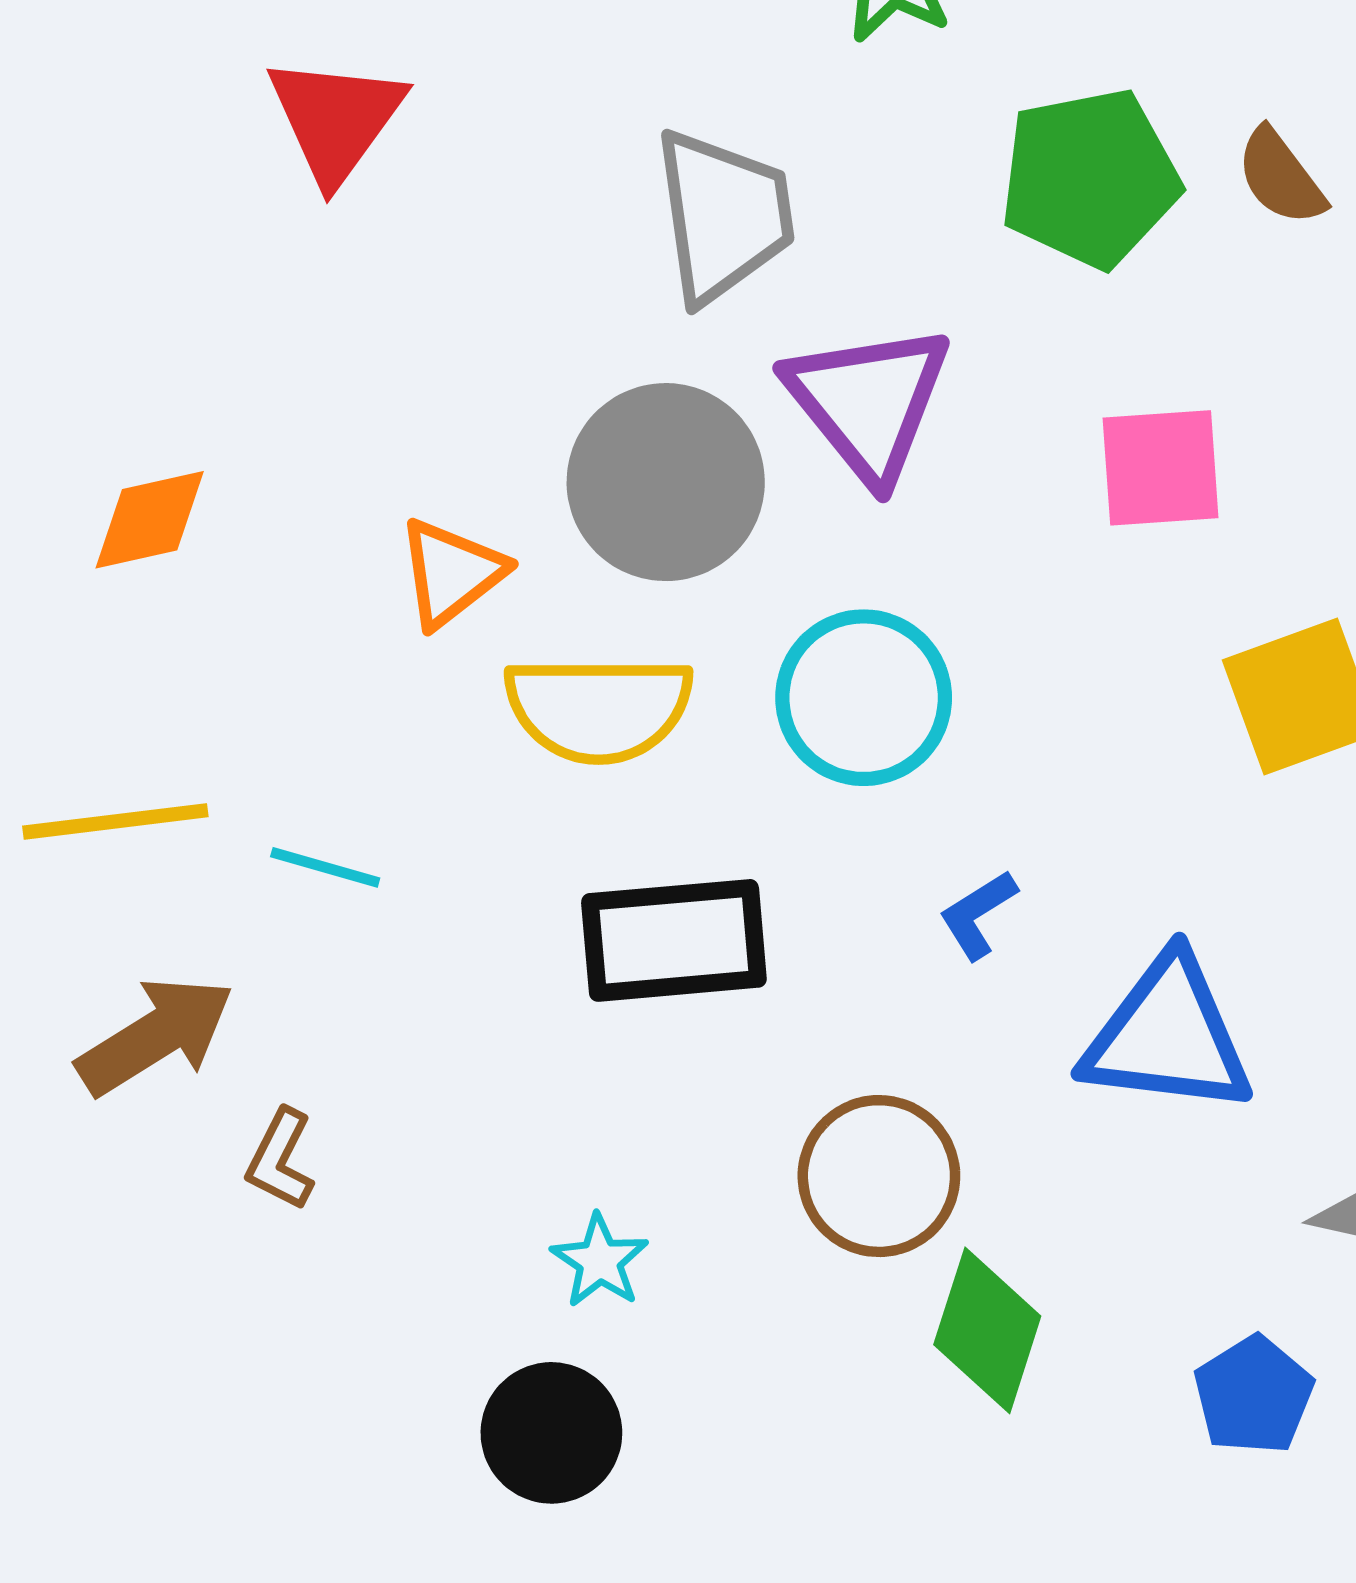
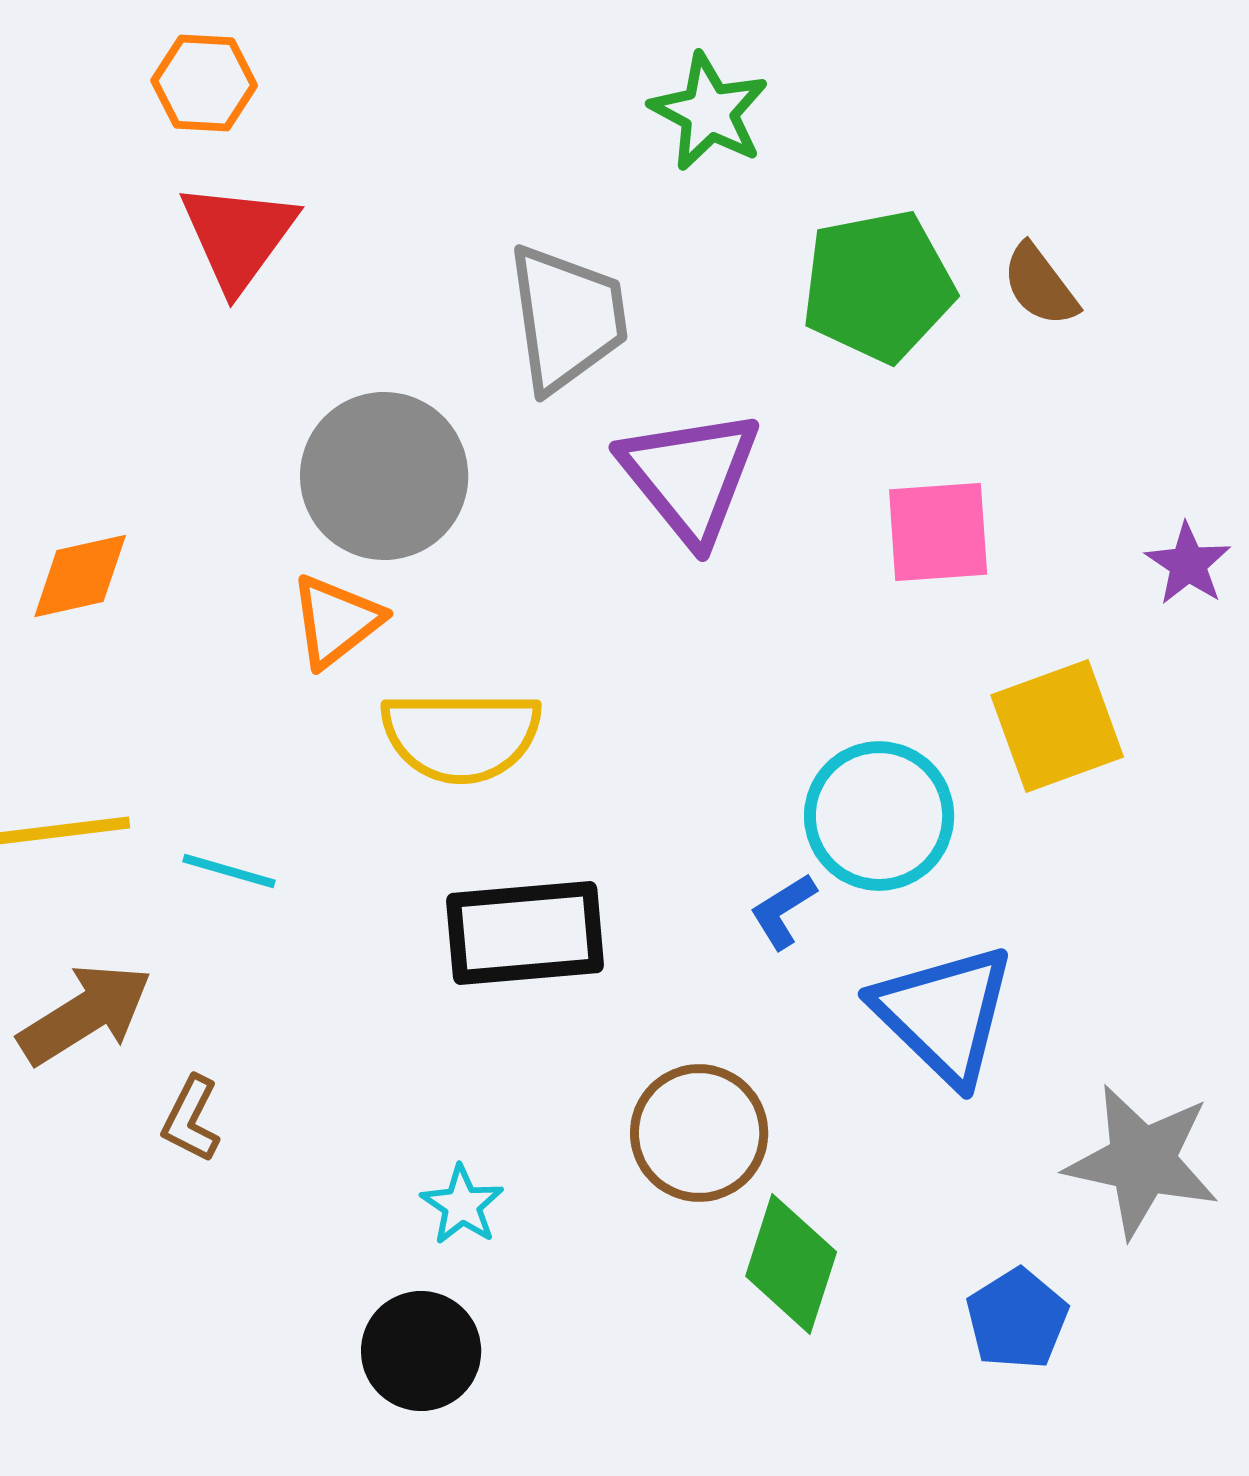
gray circle: (666, 482) -> (384, 476), moved
cyan circle: (864, 698) -> (879, 816), moved
blue triangle: (1168, 1036) -> (944, 1014), turned 37

